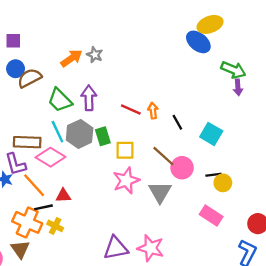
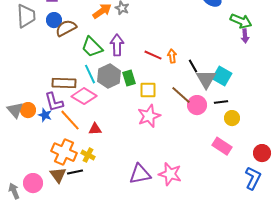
black line: (214, 175) -> (221, 102), moved
gray triangle: (160, 192) -> (206, 79), moved
black line: (43, 207) -> (75, 172), moved

